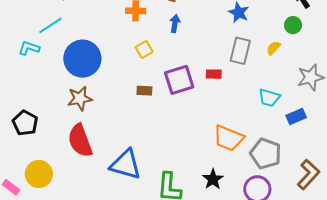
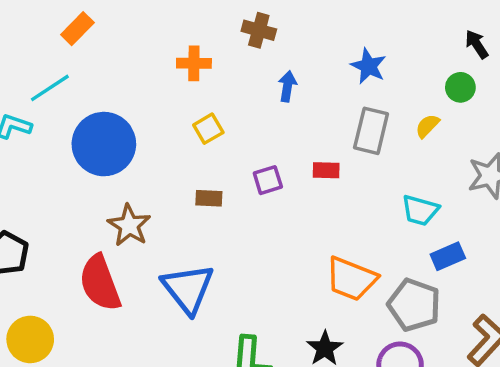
blue arrow: (175, 23) -> (287, 86), moved
purple square: (179, 80) -> (268, 180), size x0.6
brown star: (80, 98) -> (129, 225), moved, turned -30
blue rectangle: (296, 116) -> (448, 256), moved
blue triangle: (126, 165) -> (188, 289), moved, turned 36

